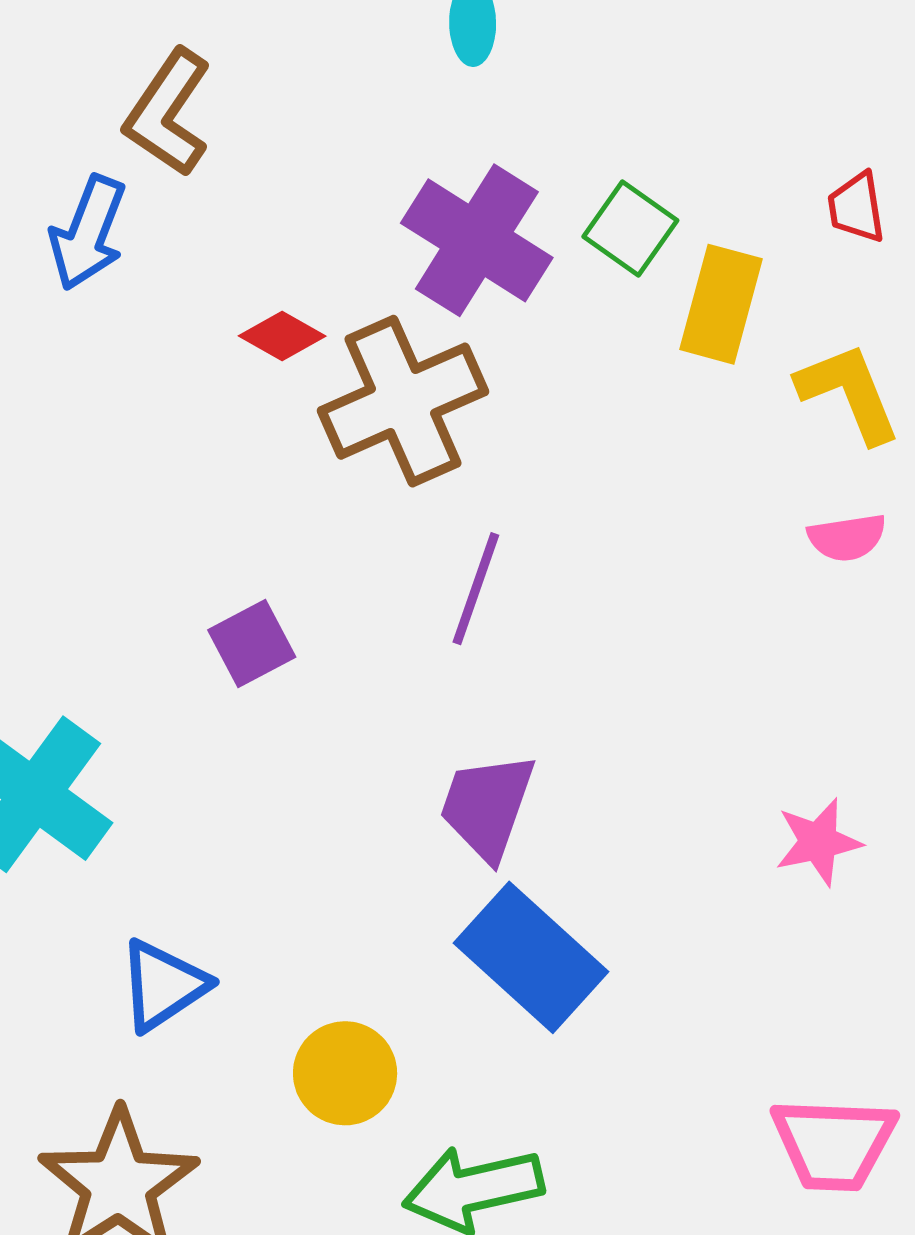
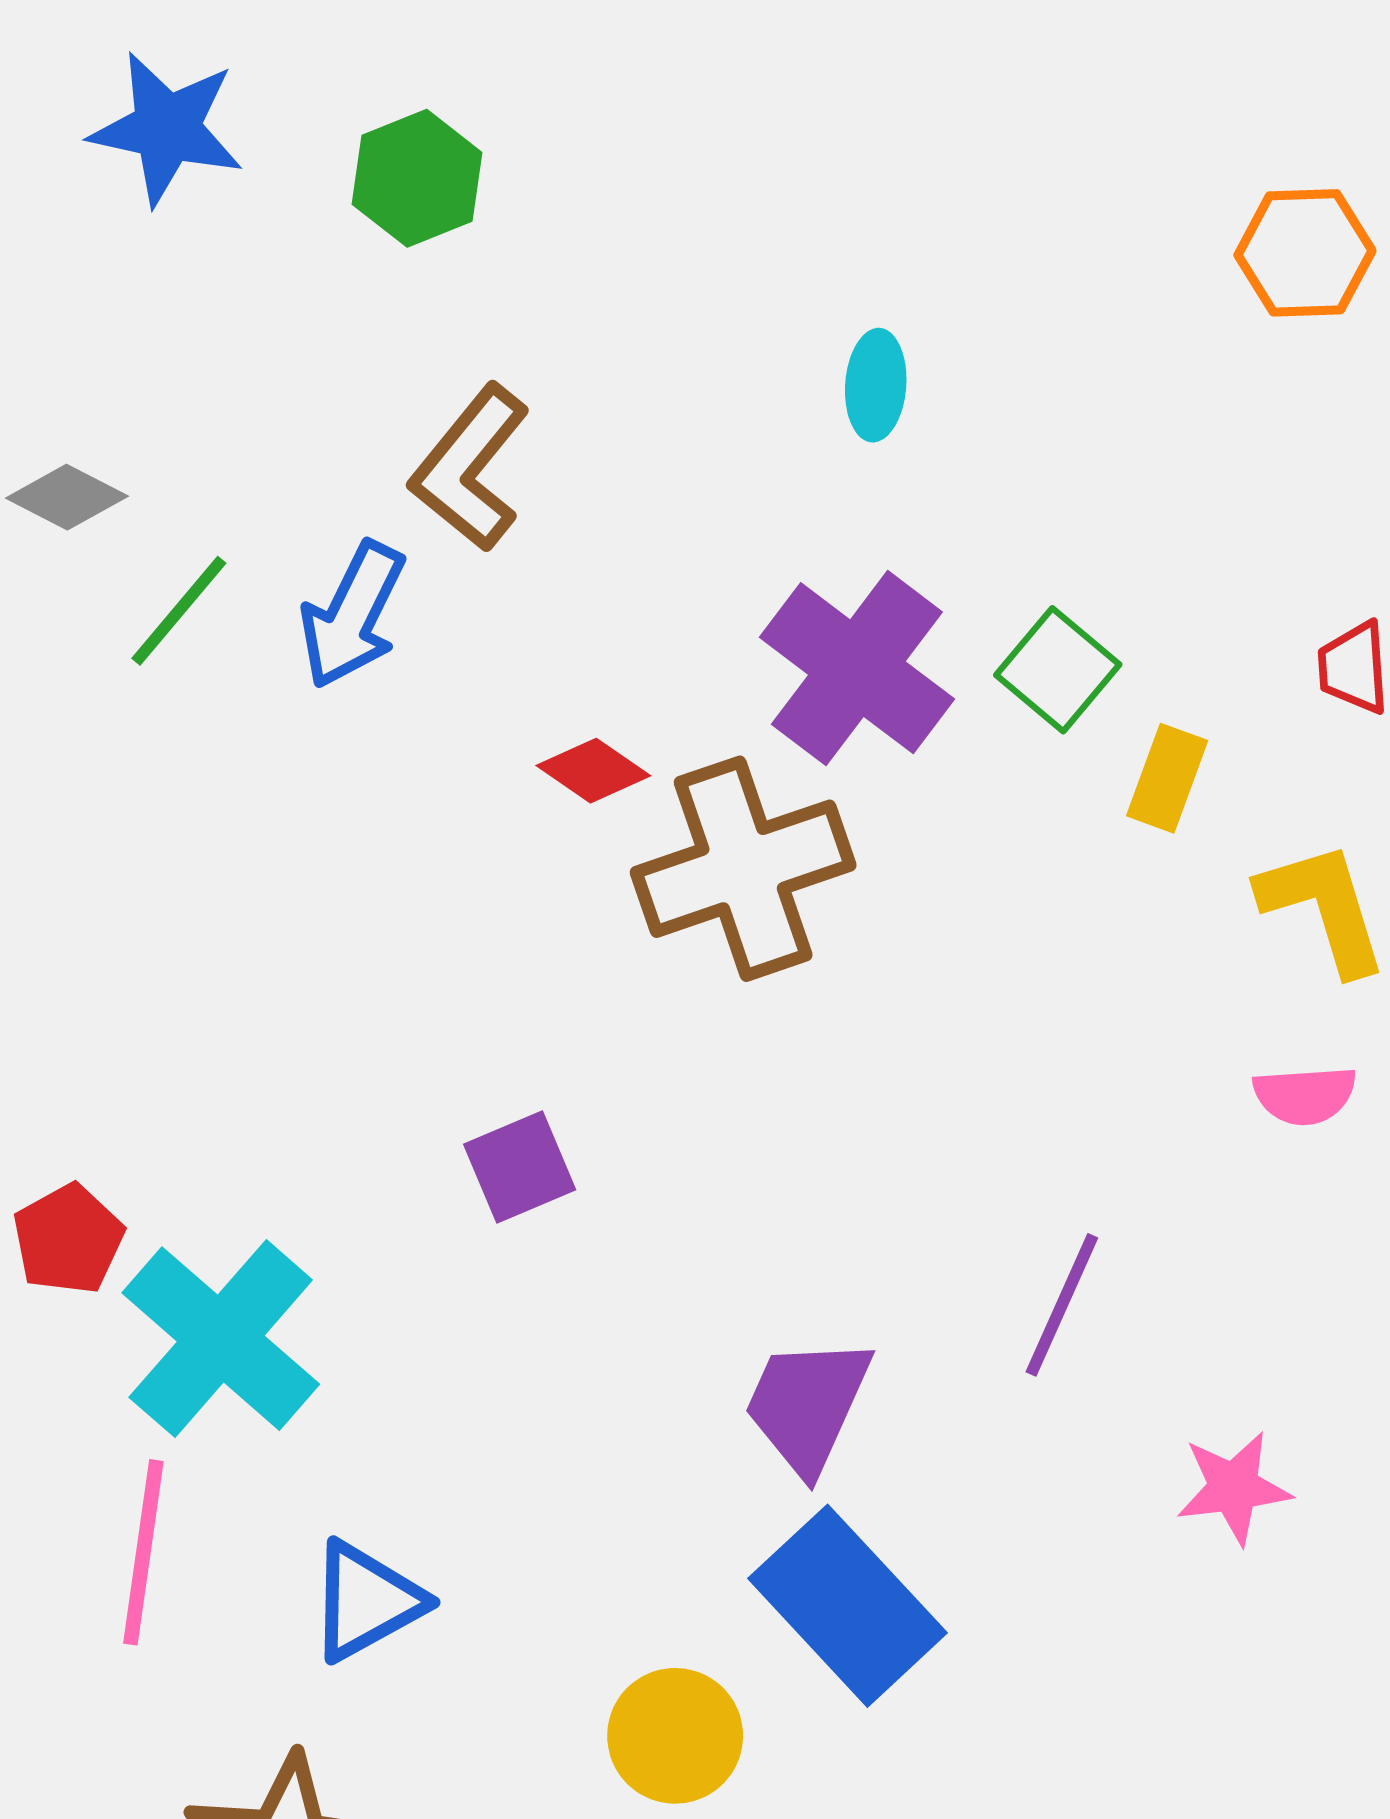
yellow rectangle: (721, 304) -> (1167, 778), size x0.7
purple line: (476, 589) -> (1062, 1305), moved
yellow circle: (345, 1073) -> (675, 1736), moved

